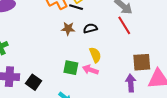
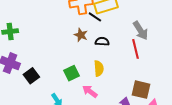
green square: (71, 68) -> (71, 73), turned 35
pink arrow: (90, 70) -> (90, 91), moved

